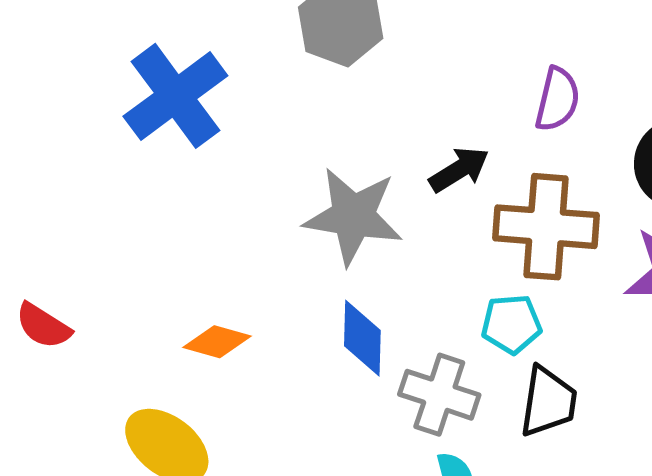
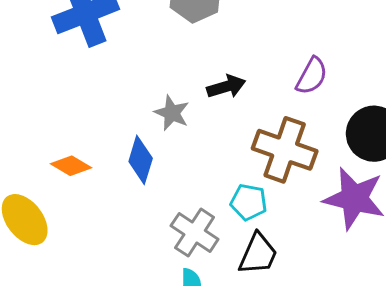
black arrow: (459, 170) -> (226, 87), moved
gray star: (353, 216) -> (172, 113), size x0.6
blue diamond: (362, 338) -> (141, 160), moved

